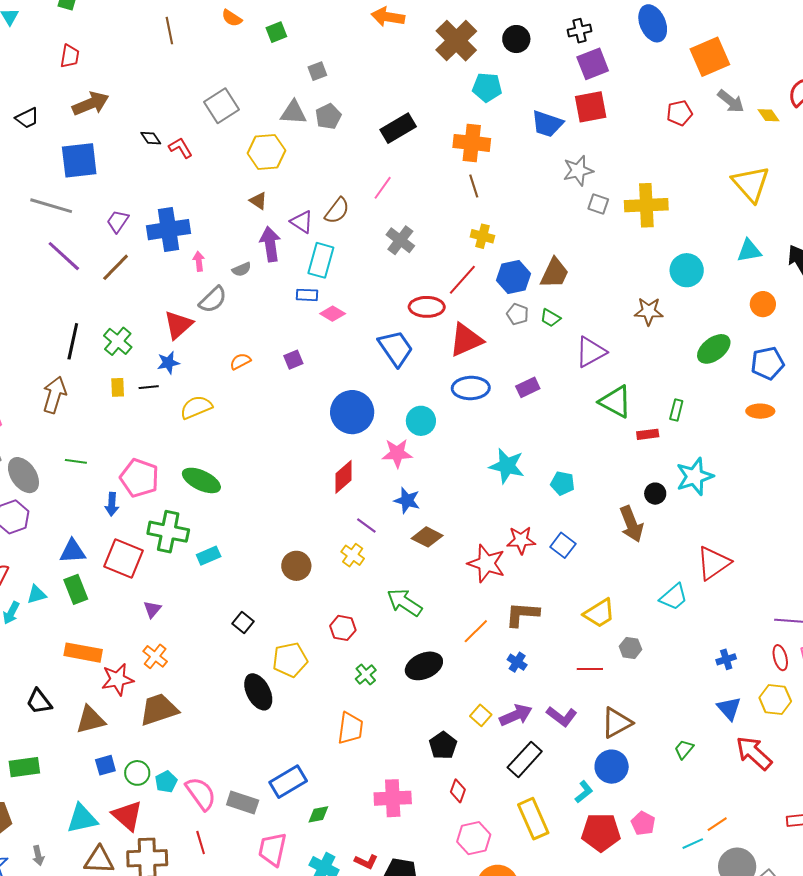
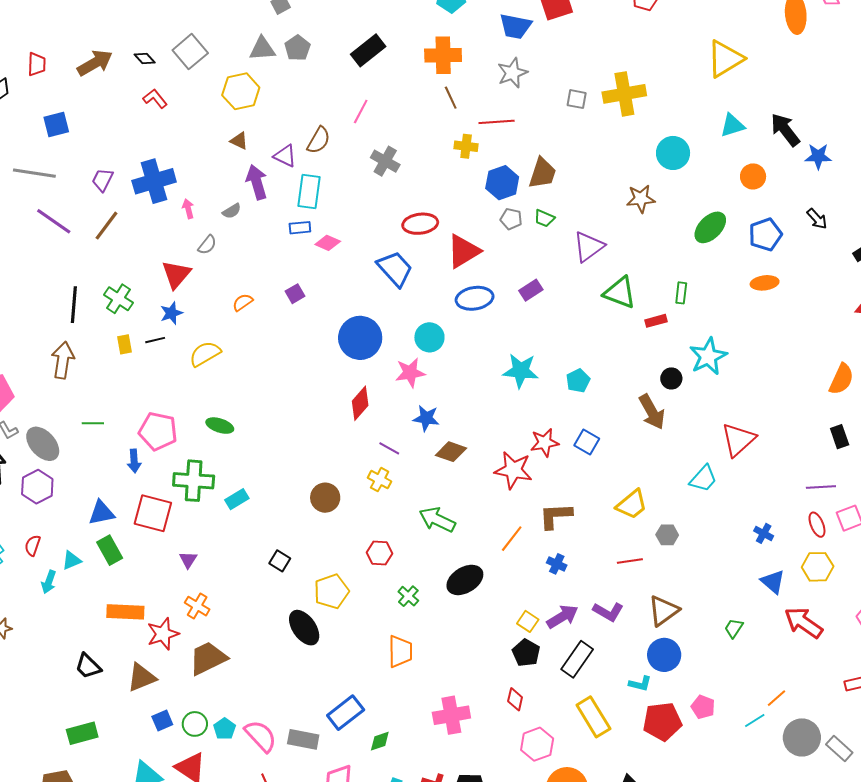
red trapezoid: (70, 56) -> (37, 64), moved
brown arrow: (91, 104) -> (95, 63), moved
black diamond: (151, 138) -> (145, 59), moved
blue square: (79, 160) -> (56, 124), size x0.7
gray star: (578, 171) -> (512, 73), moved
yellow triangle: (751, 184) -> (725, 59), turned 48
red line: (462, 280) -> (497, 122), moved, turned 52
gray semicircle: (213, 300) -> (207, 245), size x0.7
green ellipse: (201, 480) -> (220, 426), size x0.7
cyan pentagon: (562, 483) -> (578, 381), turned -30
blue cross: (726, 659) -> (764, 533), turned -36
black pentagon: (443, 745) -> (526, 653), moved
cyan L-shape: (584, 792) -> (640, 684), turned 60

